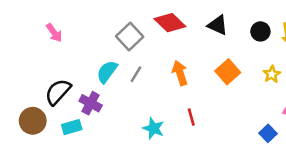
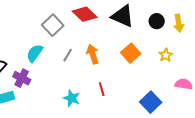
black triangle: (218, 25) -> (123, 16), size x1.4
gray line: (136, 74) -> (68, 55), moved
blue square: (268, 133) -> (151, 102), moved, size x1.5

